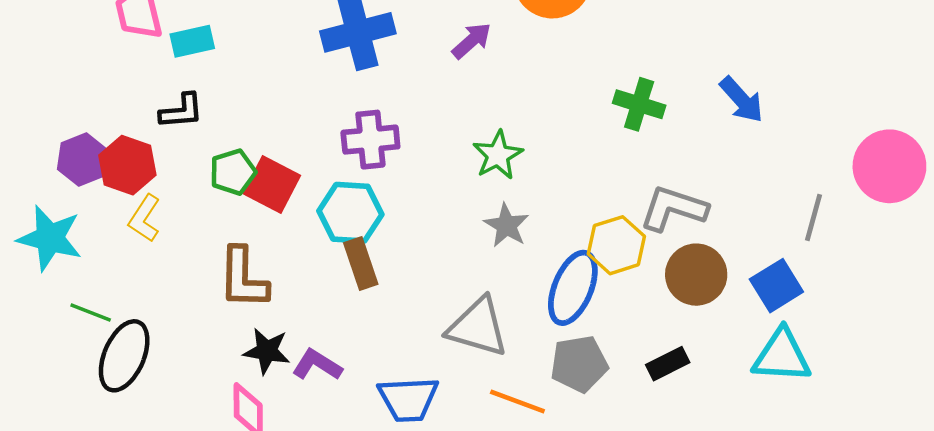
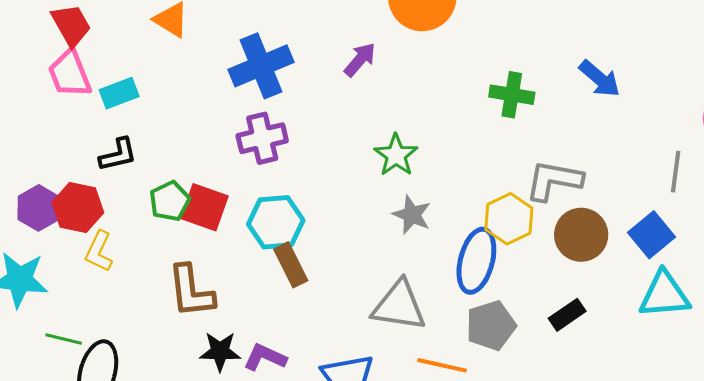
purple cross: (370, 140) -> (262, 138), moved

